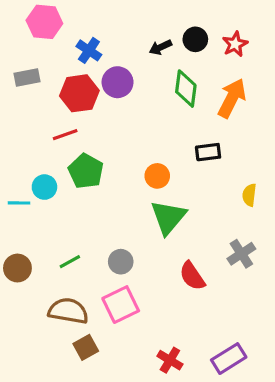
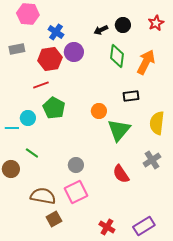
red star: (235, 44) -> (156, 23), moved
yellow semicircle: (249, 195) -> (157, 123), size x1.6
green triangle: (168, 217) -> (119, 130), moved
green line: (70, 262) -> (32, 153), moved, turned 64

